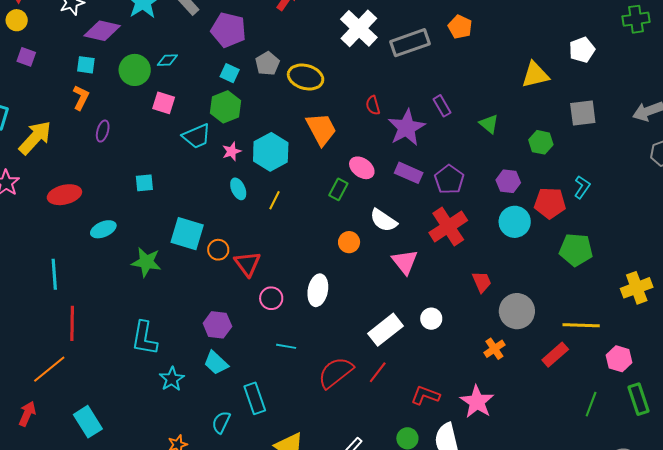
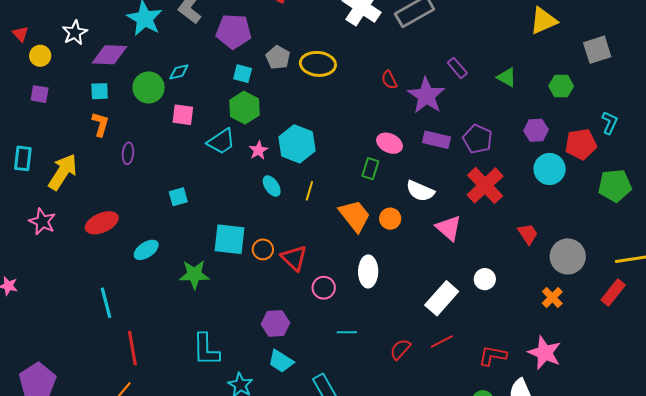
yellow circle: (17, 20) -> (40, 56), moved
orange trapezoid: (321, 129) -> (355, 216), moved
red line: (378, 372) -> (442, 342), turned 35
red semicircle: (336, 373) -> (400, 349), size x0.6

